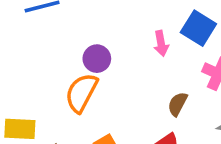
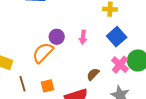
pink arrow: (161, 43) -> (83, 37), moved

